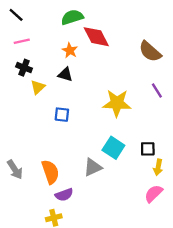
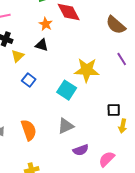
blue square: (62, 115) -> (29, 80), moved, turned 32
cyan square: (113, 148) -> (67, 90), moved
pink semicircle: (154, 194) -> (107, 159), moved
purple semicircle: (64, 195) -> (81, 150), moved

